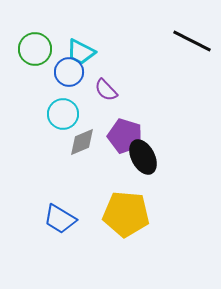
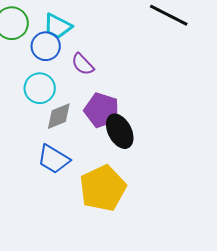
yellow pentagon: (126, 214) -> (103, 188), turned -30
blue trapezoid: (60, 219) -> (54, 159), moved

